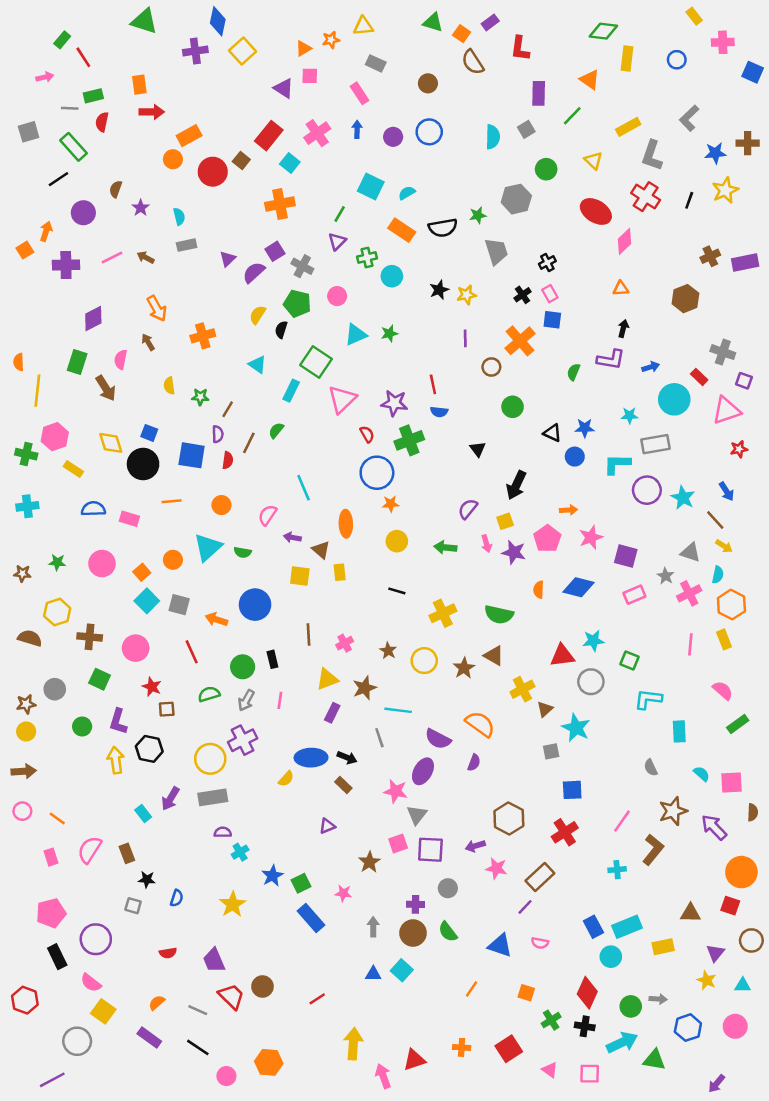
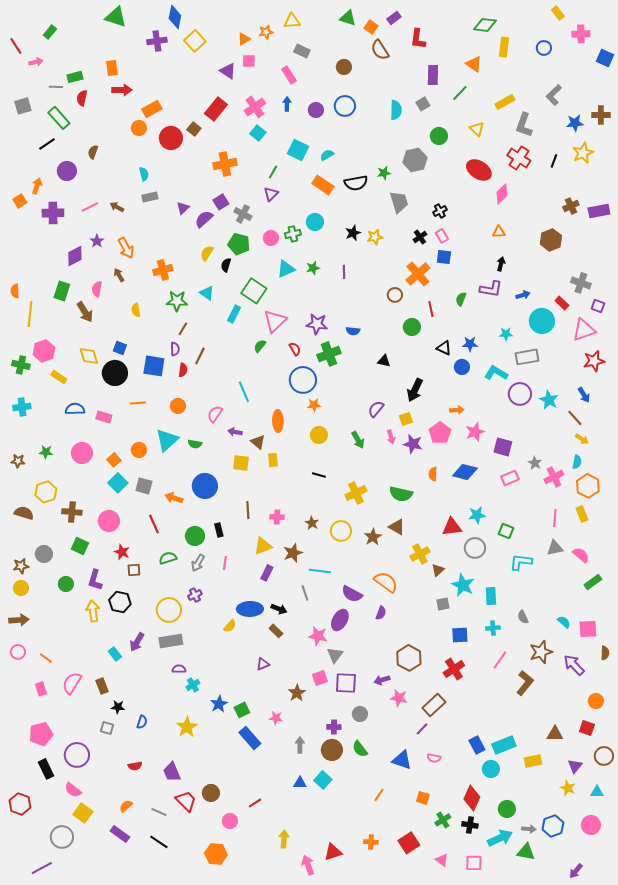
red line: (83, 57) -> (16, 46), moved
cyan square: (290, 163) -> (258, 133), moved
purple star: (141, 208) -> (97, 241), moved
green cross: (367, 258) -> (293, 234), moved
purple line: (465, 338) -> (344, 272), moved
red line: (433, 384) -> (431, 309), moved
green star: (200, 397) -> (177, 301), moved, size x1.5
green semicircle: (276, 430) -> (260, 346), moved
black triangle: (478, 449) -> (384, 361), turned -40
red star: (739, 449) -> (594, 361), size x1.5
cyan L-shape: (617, 464) -> (496, 373), turned 30
green arrow: (445, 547) -> (358, 440), turned -126
gray triangle: (690, 552) -> (555, 548), moved, turned -30
pink cross: (345, 643) -> (277, 517), turned 32
cyan rectangle: (679, 731) -> (491, 596), moved
purple cross: (243, 740) -> (195, 595), size x0.6
cyan cross: (617, 870) -> (493, 628), moved
orange circle: (741, 872) -> (596, 701), size x0.6
gray arrow: (658, 999) -> (529, 829), moved
yellow arrow: (353, 1044) -> (284, 839), size x0.7
pink circle: (226, 1076) -> (230, 821), moved

